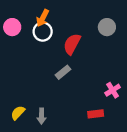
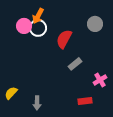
pink circle: (12, 27) -> (24, 26), moved
gray rectangle: (63, 72) -> (75, 64), moved
yellow semicircle: (18, 113) -> (11, 93), moved

